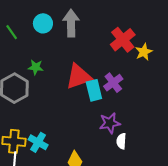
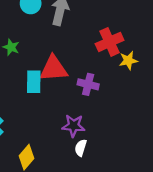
purple cross: (113, 83) -> (88, 84), turned 36
cyan rectangle: (94, 90) -> (34, 82), moved

